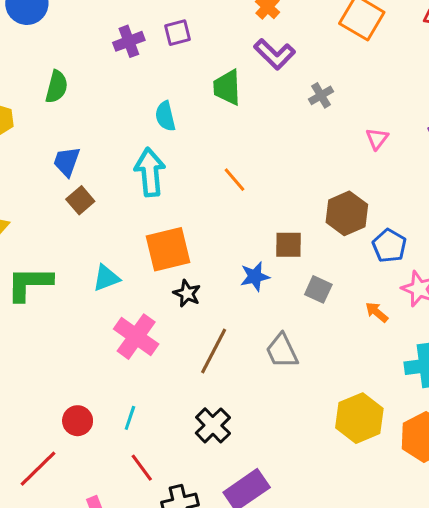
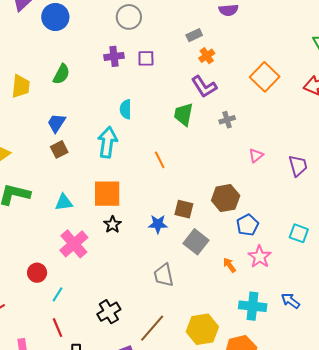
green trapezoid: (227, 87) -> (183, 114), moved
gray square: (318, 289) -> (196, 242), size x1.4
brown line: (214, 351) -> (152, 328), moved
red circle: (78, 421) -> (37, 273), moved

